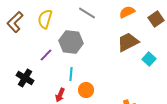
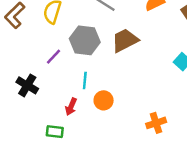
brown trapezoid: (128, 42) -> (125, 40), moved

